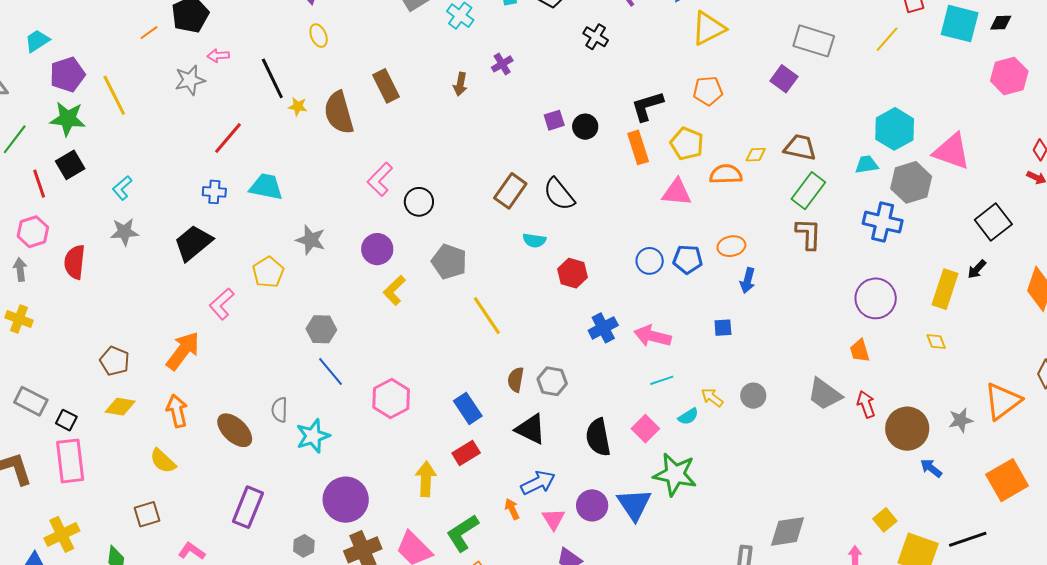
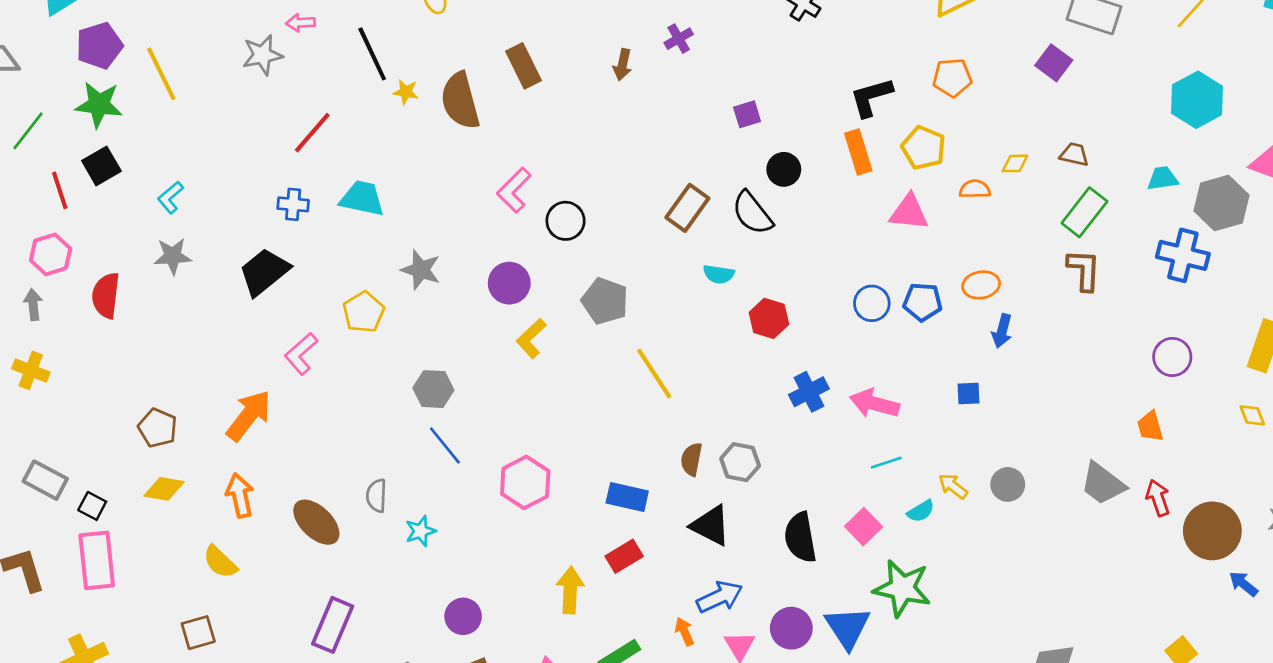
black circle: (585, 127) -> (784, 169), moved
cyan hexagon: (895, 129) -> (1197, 100), moved
brown trapezoid: (800, 147) -> (1074, 154), size x0.7
orange semicircle: (726, 174) -> (975, 189), size x0.7
purple circle: (876, 298) -> (1172, 357), size x0.7
blue rectangle: (468, 408) -> (627, 497), turned -44
cyan star: (313, 436) -> (420, 531), size x0.7
purple circle: (346, 500) -> (463, 616), size x0.6

